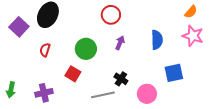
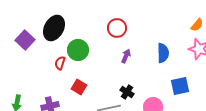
green circle: (86, 49) -> (78, 50), moved
red semicircle: (45, 50) -> (60, 63), moved

